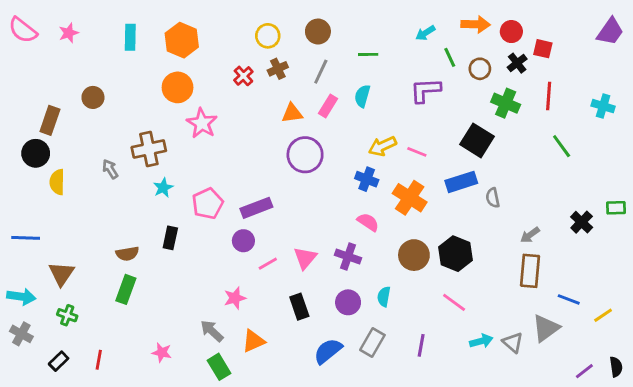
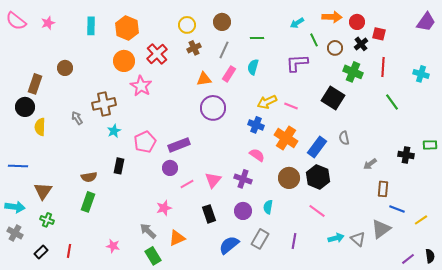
red cross: (243, 76) -> (157, 54), moved, size x1.5
blue rectangle: (461, 182) -> (317, 147), moved, turned -35
black cross: (582, 222) -> (406, 155), turned -35
brown rectangle: (530, 271) -> (383, 189), moved, size x0.7

